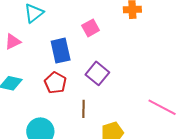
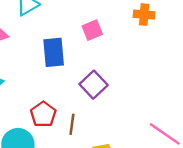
red pentagon: (55, 83) -> (43, 114), moved

